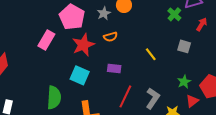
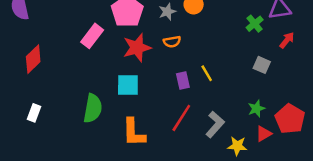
yellow line: (151, 54) -> (207, 73), moved
purple rectangle: (114, 69) -> (183, 80), moved, turned 64
cyan square: (80, 75) -> (128, 85), turned -30

